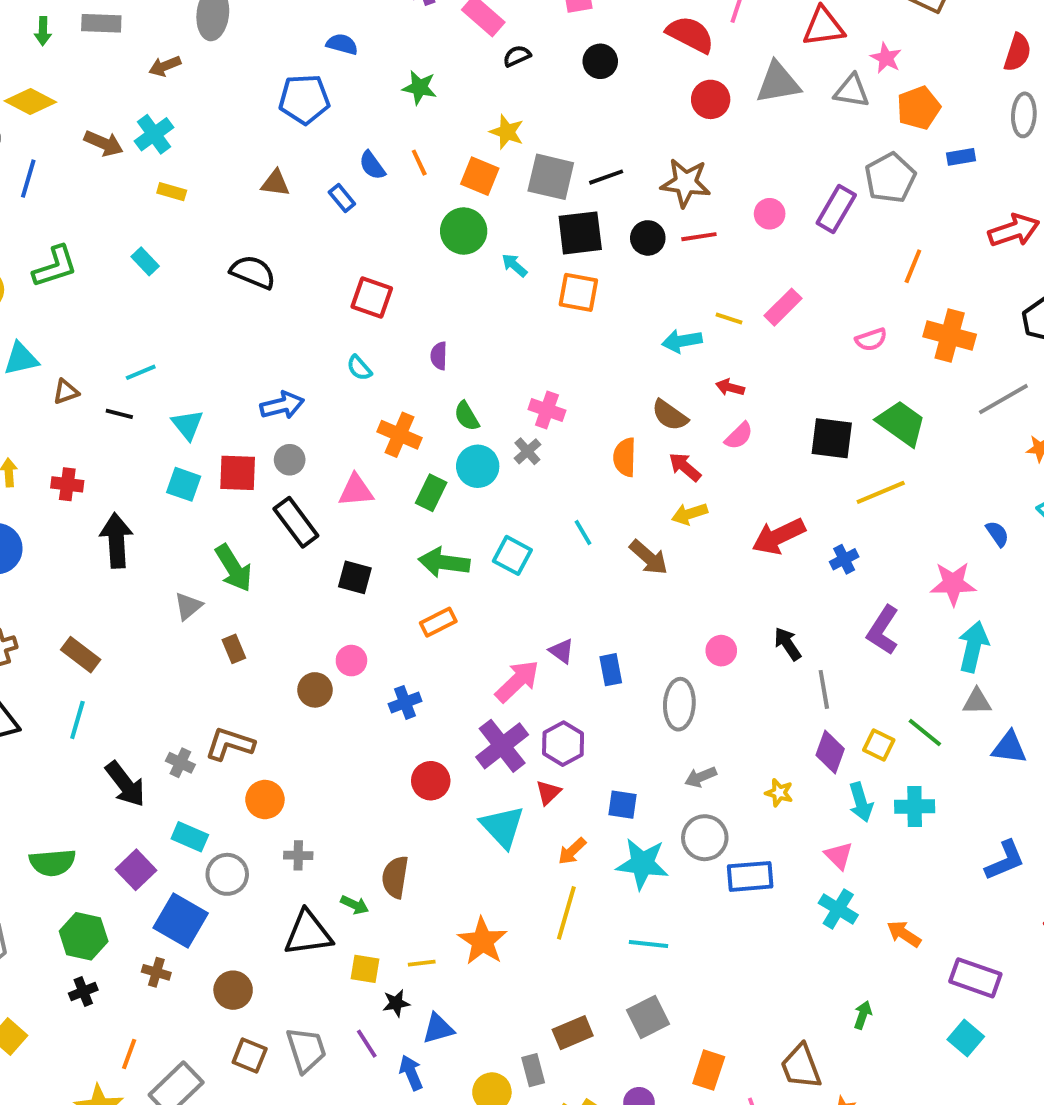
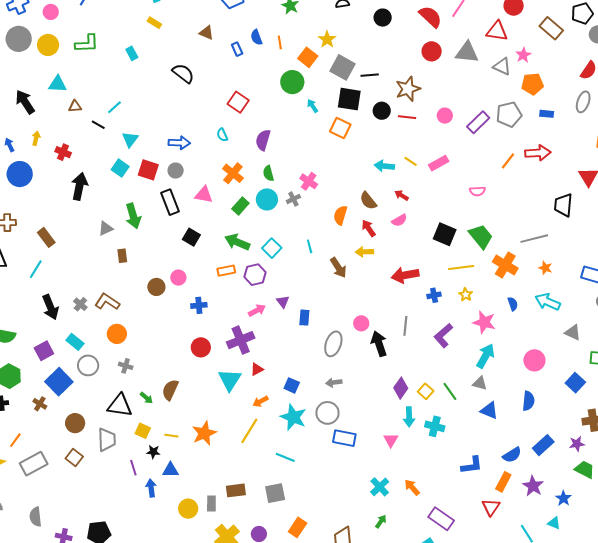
brown star: (686, 183) -> (408, 89), turned 30
red arrow: (1014, 230) -> (538, 153), moved
orange cross: (950, 335) -> (505, 265), moved
purple semicircle: (439, 356) -> (263, 140), size x1.5
cyan line: (141, 372) -> (114, 107), turned -35
black arrow: (788, 644) -> (379, 344), moved, size x1.4
pink arrow: (517, 681) -> (257, 310), size x0.7
gray line: (824, 689) -> (405, 326), moved
purple hexagon: (563, 744) -> (255, 275), moved
yellow star: (779, 793) -> (466, 295), moved
cyan cross: (838, 909) -> (380, 487), moved
gray trapezoid: (306, 1050) -> (107, 440), moved

